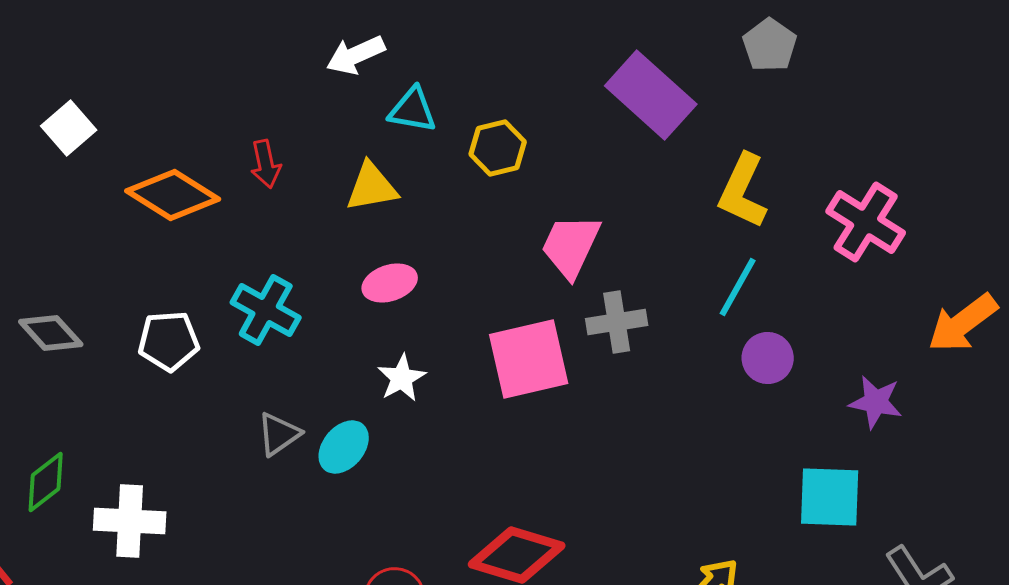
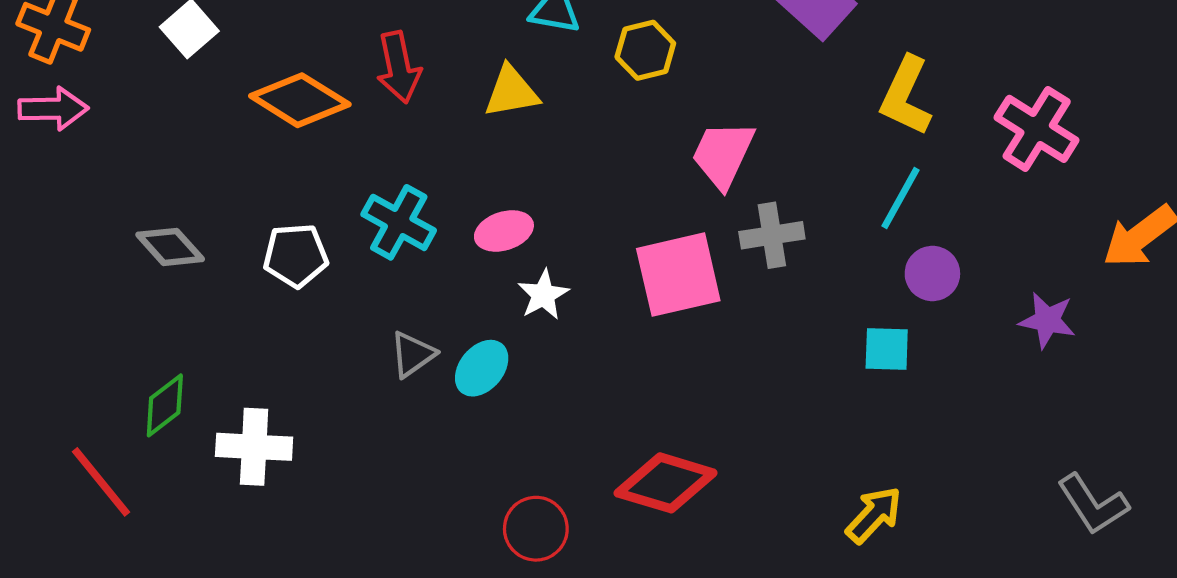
red arrow: (266, 164) -> (399, 67), size x1.4
pink ellipse: (390, 283) -> (504, 231), moved
cyan square: (830, 497) -> (887, 349), moved, size x0.7

